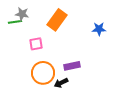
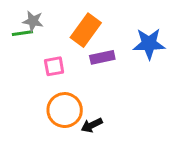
blue star: (99, 29) -> (149, 44), size x1.5
purple rectangle: (72, 66) -> (102, 57), moved

